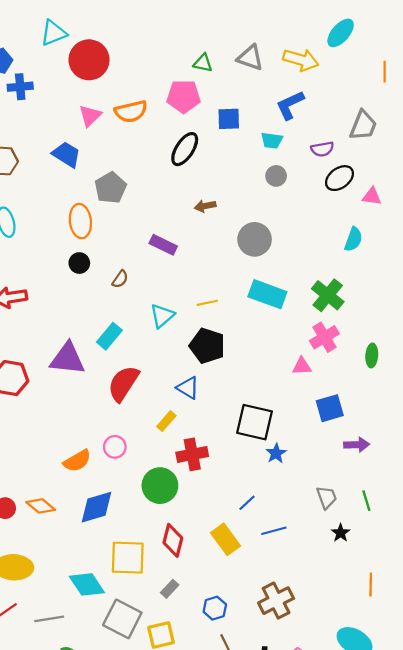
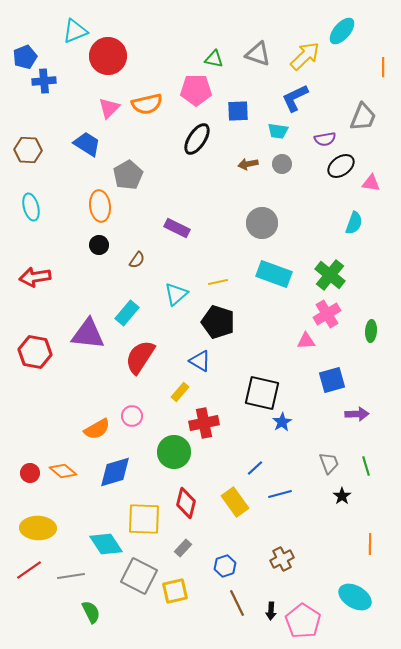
yellow arrow: (301, 60) -> (305, 56), turned -60
brown arrow: (205, 206) -> (248, 164), moved
brown cross: (276, 601) -> (282, 559), size x0.7

